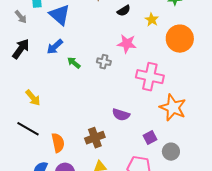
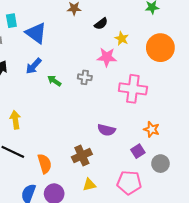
yellow star: (152, 20) -> (122, 38), moved
yellow arrow: (33, 98) -> (15, 120), turned -144
orange star: (173, 108) -> (152, 129), moved, size x0.6

